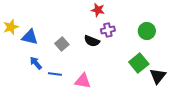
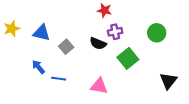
blue triangle: (30, 37) -> (42, 33), moved
green square: (139, 63) -> (128, 58), moved
pink triangle: (83, 81) -> (99, 86), moved

